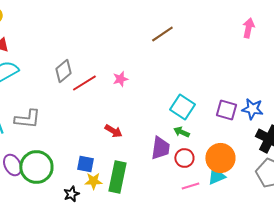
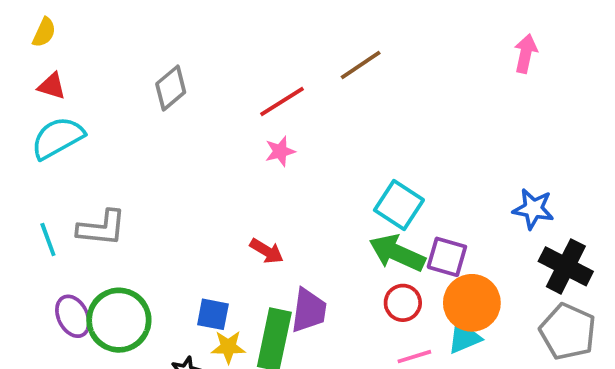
gray diamond: (63, 71) -> (171, 88), moved
red line: (84, 83) -> (282, 101), moved
purple square: (226, 110) -> (447, 257), moved
green arrow: (181, 132) -> (397, 253), size x1.8
purple trapezoid: (160, 148) -> (309, 311), moved

